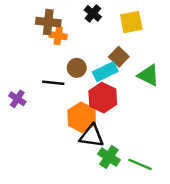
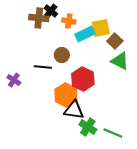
black cross: (93, 13) -> (51, 11), moved
yellow square: (131, 22) -> (101, 28), moved
orange cross: (58, 36) -> (69, 21), moved
brown square: (119, 57) -> (115, 41), moved
cyan rectangle: (105, 72) -> (85, 34), moved

